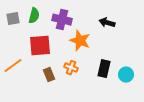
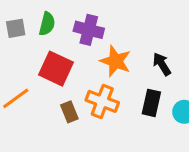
black arrow: (107, 23) -> (162, 64), moved, turned 42
red square: (40, 46) -> (56, 69), turned 30
orange cross: (71, 68) -> (102, 101), size x1.5

